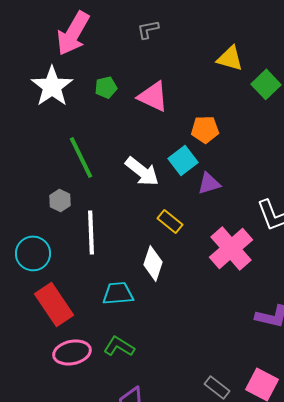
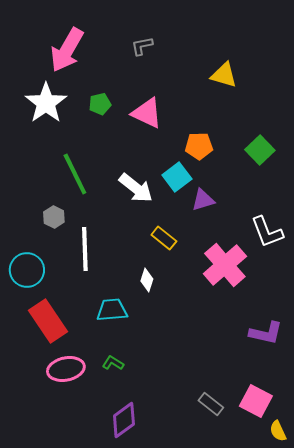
green square: (266, 84) -> (260, 150), moved
white diamond: (153, 263) -> (147, 280), size x0.7
green L-shape: (119, 346) -> (113, 363), size x0.7

